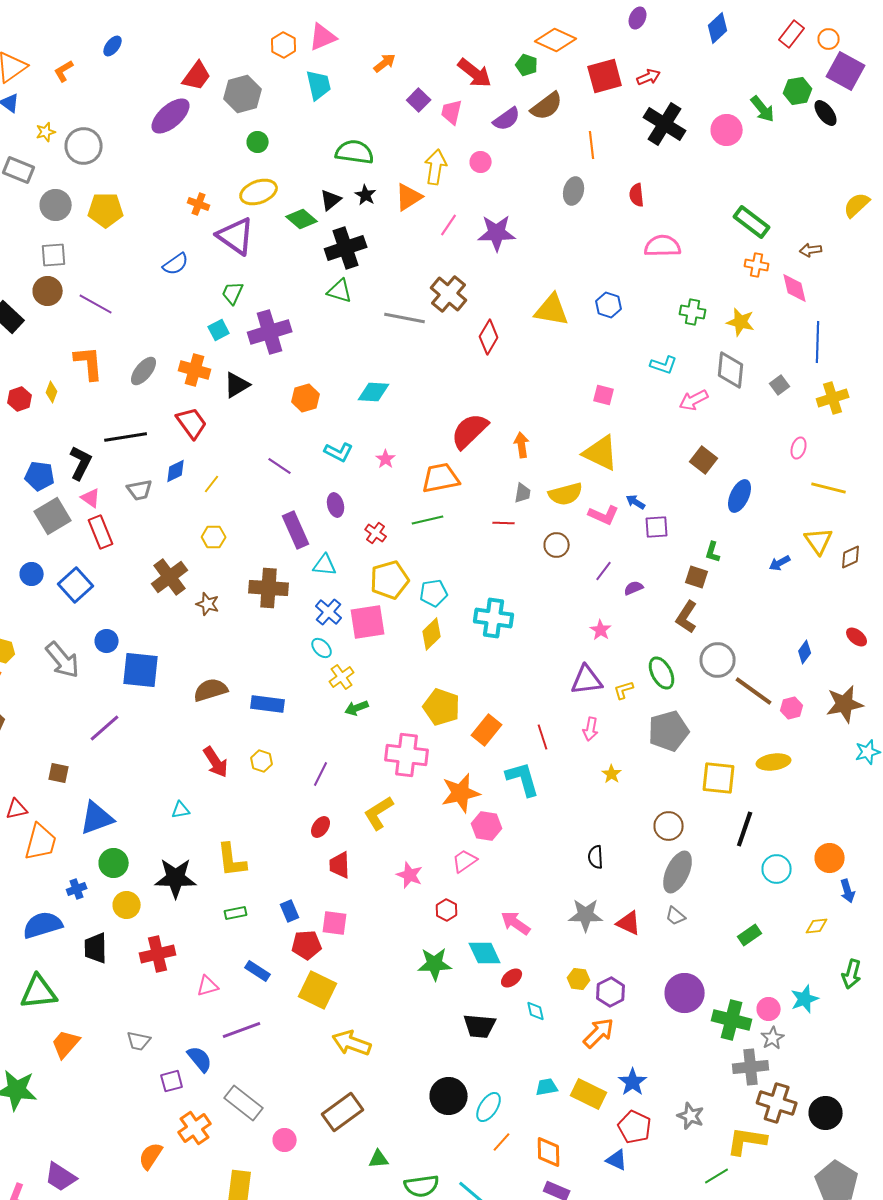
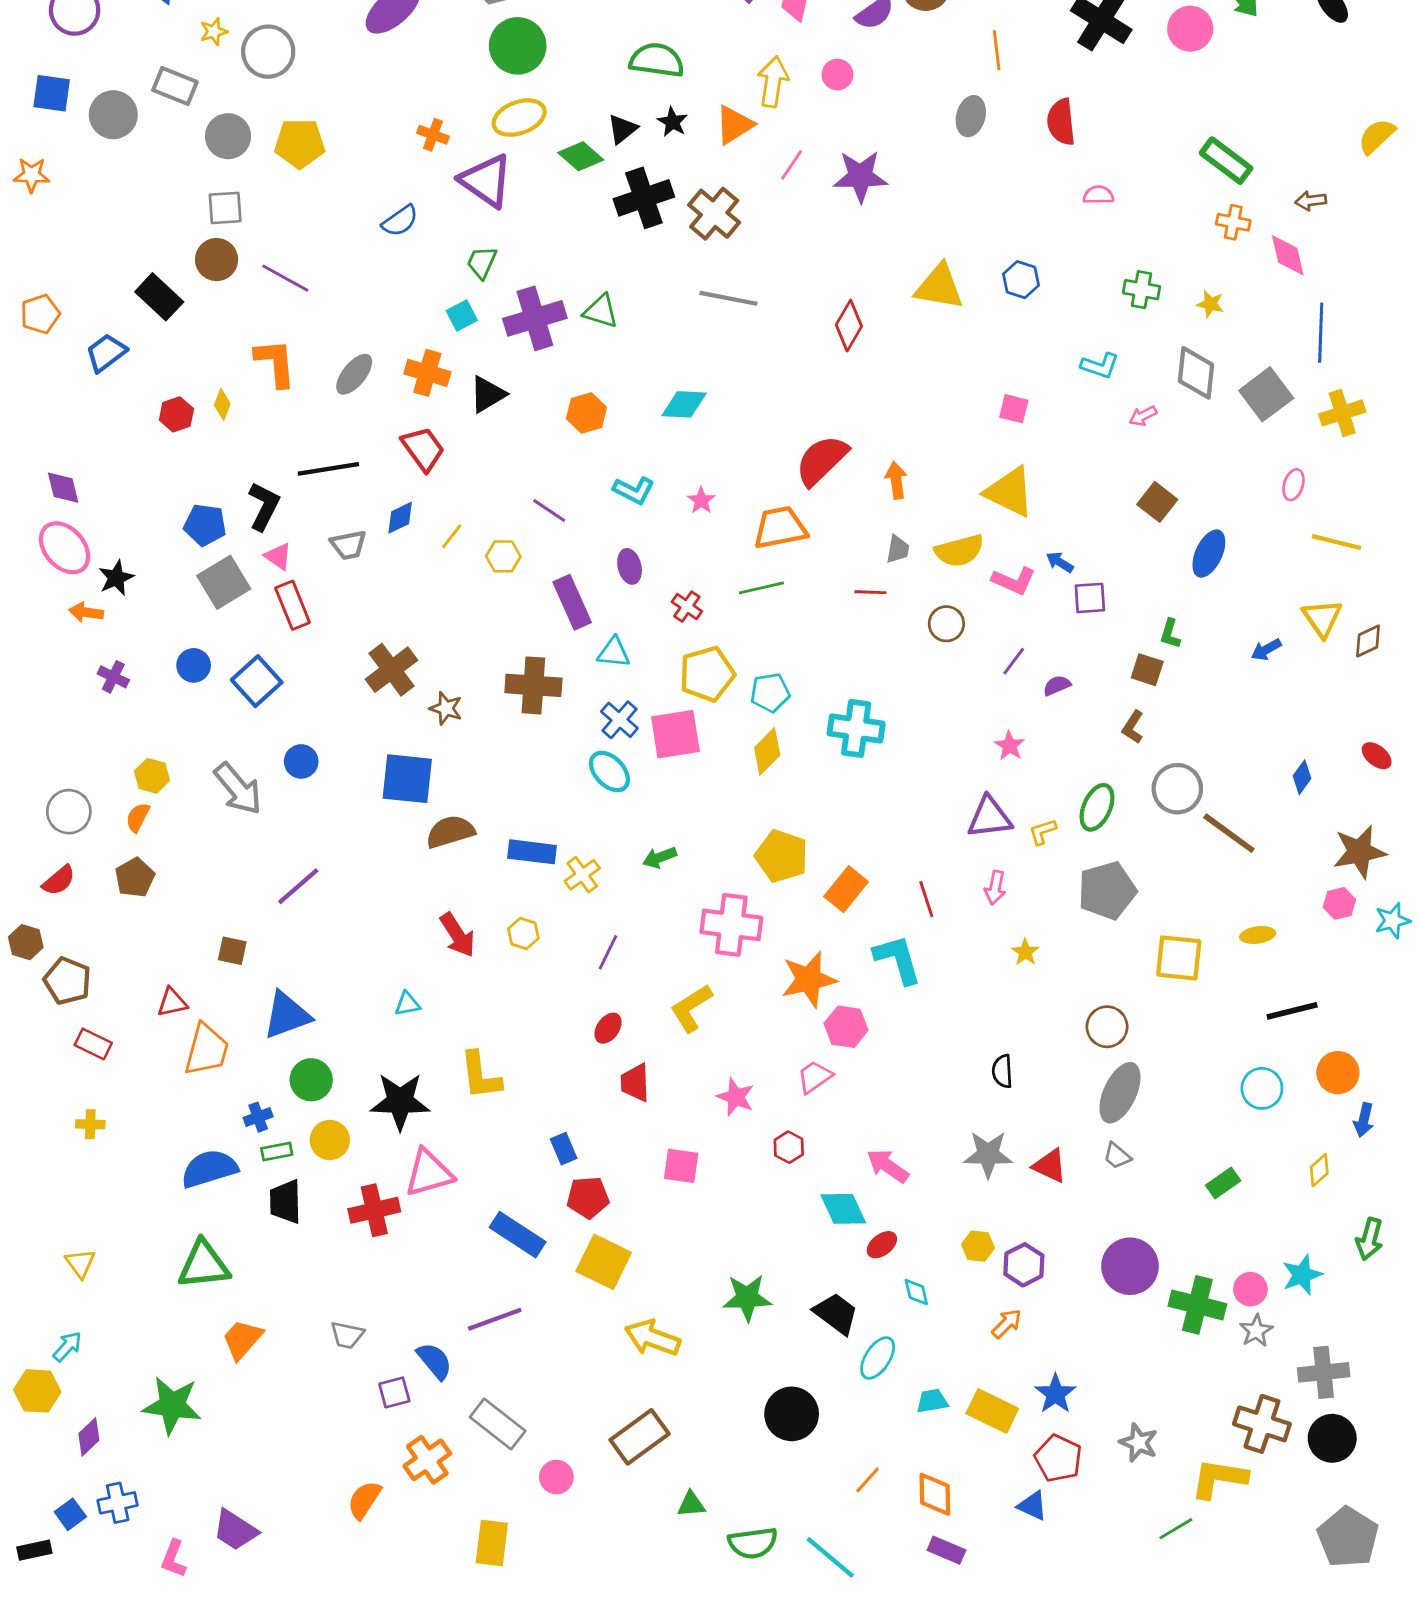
green circle: (258, 142) -> (518, 46), size x1.8
red semicircle: (637, 195) -> (1061, 122), size x1.4
pink semicircle: (663, 246) -> (1098, 195), size x0.6
green triangle: (340, 291) -> (601, 311), moved
brown cross: (449, 294) -> (714, 214), moved
yellow star: (741, 322) -> (1210, 304), size x0.7
gray square: (780, 385) -> (1266, 394), size x1.8
pink arrow: (694, 400) -> (1143, 416), size x0.7
yellow hexagon: (214, 537) -> (503, 556), moved
brown L-shape: (687, 617) -> (1133, 727), size x0.7
cyan ellipse: (322, 648) -> (609, 771), size x1.4
blue square: (141, 670) -> (407, 779), moved
green ellipse: (662, 673) -> (1097, 807), turned 52
yellow cross: (342, 677) -> (582, 875), moved
pink hexagon: (792, 708) -> (1339, 903), moved
yellow ellipse: (774, 762) -> (1258, 935), size x0.7
black line: (745, 829) -> (1292, 1011), moved, turned 57
blue arrow: (848, 891) -> (1364, 1120), turned 30
green rectangle: (236, 913) -> (277, 1151), moved
pink square: (335, 923) -> (681, 1166), moved
yellow diamond: (817, 926) -> (1319, 1170), turned -35
green star: (435, 964) -> (747, 1298), moved
blue rectangle: (258, 971) -> (518, 1235), size x1.5
pink triangle: (208, 986) -> (429, 1173), moved, size x1.6
black trapezoid: (480, 1026) -> (836, 1314), turned -148
orange arrow: (599, 1033) -> (1007, 1324), size x0.7
gray cross: (751, 1067) -> (1324, 1372), moved
cyan ellipse: (489, 1107) -> (878, 1358), moved

